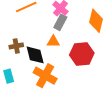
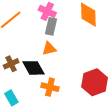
red hexagon: (82, 54) -> (95, 82), moved
orange cross: (45, 76) -> (50, 87), size x0.7

